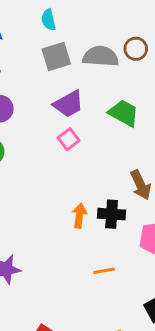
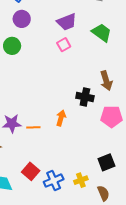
orange arrow: (79, 216) -> (61, 118), moved
orange line: (104, 271) -> (33, 127), moved

